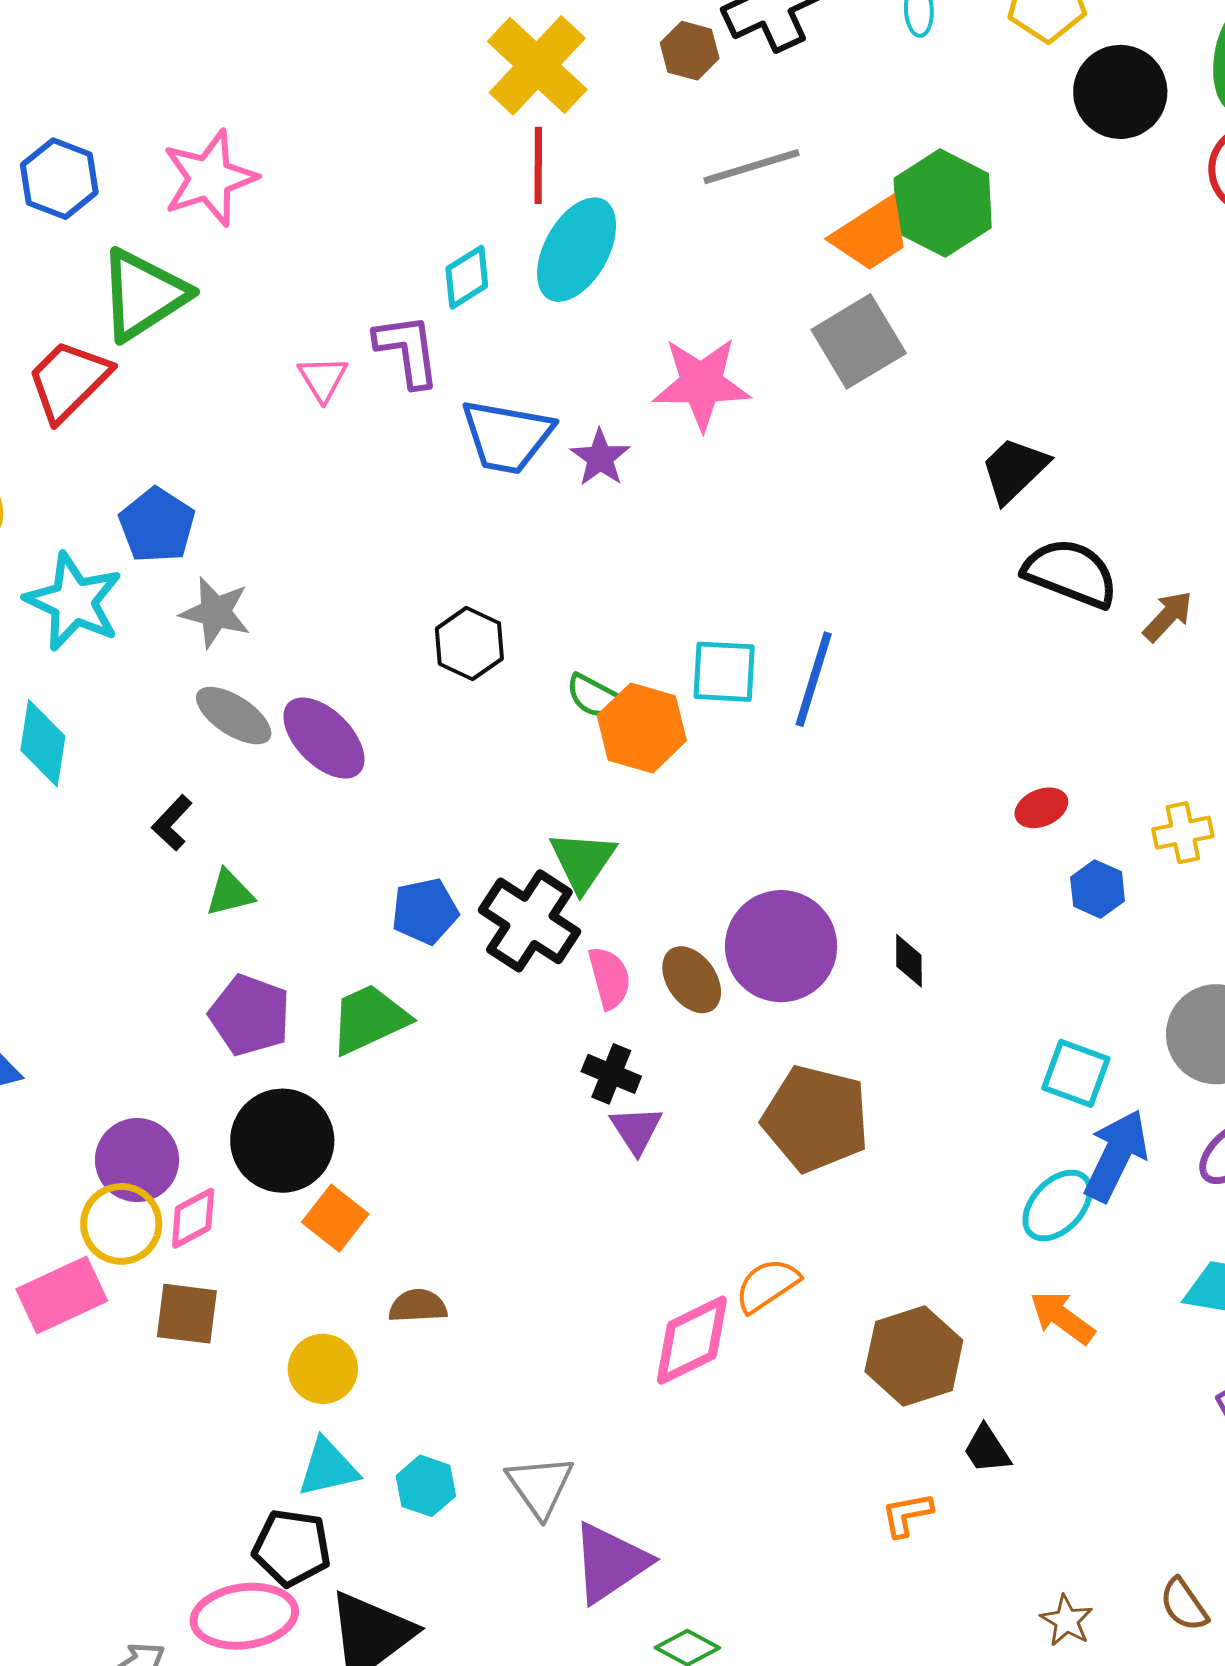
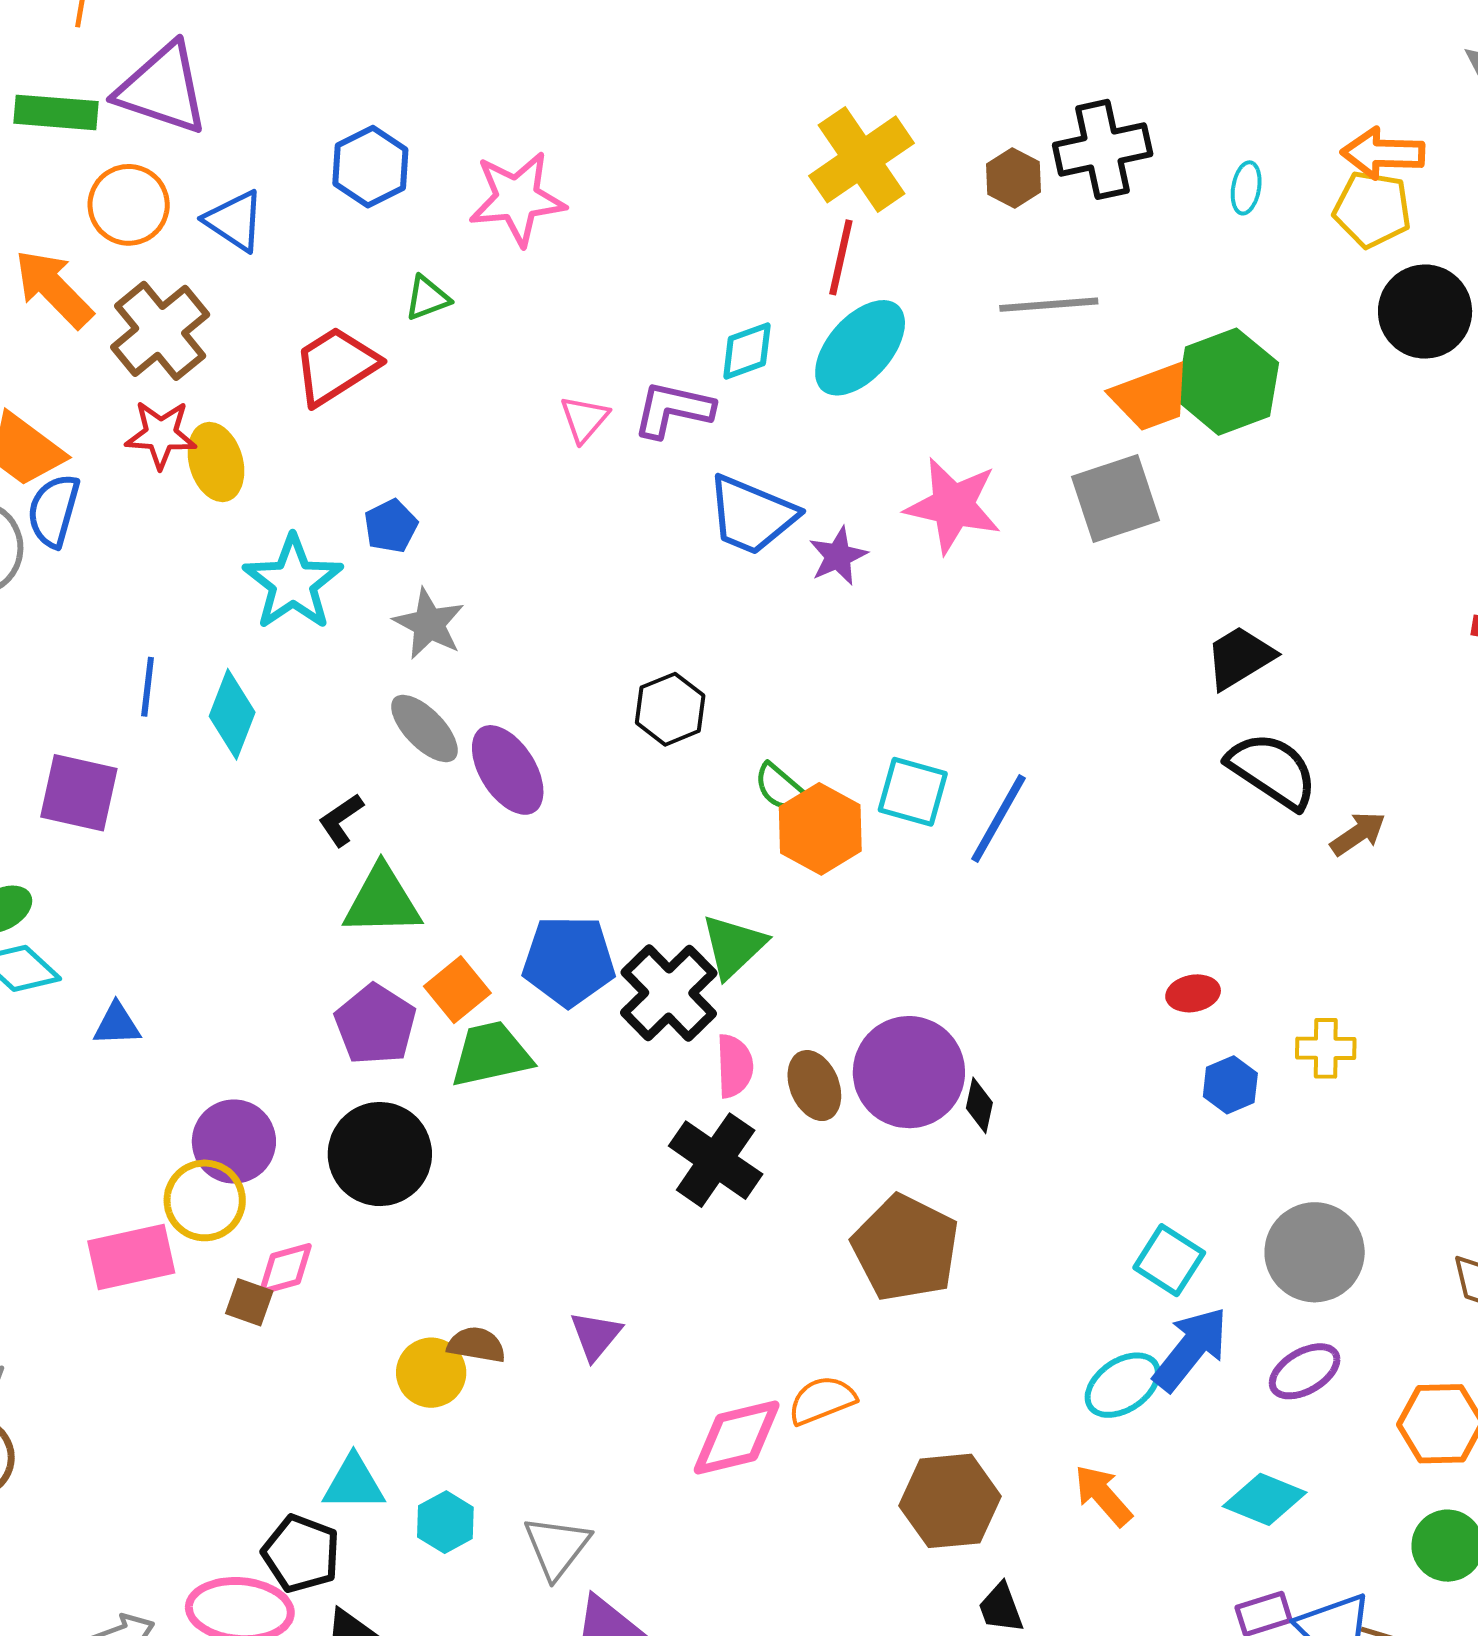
green triangle: (143, 295) -> (427, 298), size x0.5
purple L-shape: (407, 350) -> (673, 410), turned -82
blue pentagon: (157, 525) -> (391, 526), size x0.7
green triangle: (230, 893) -> (382, 901), size x1.6
blue pentagon: (425, 911) -> (569, 961), size x1.4
black diamond: (909, 961) -> (979, 1105), moved
black cross: (611, 1074) -> (716, 1160), size x1.6
purple triangle: (636, 1130) -> (596, 1336), moved
pink diamond: (193, 1218) -> (285, 1269), moved
orange square: (335, 1218) -> (457, 990), moved
brown square: (187, 1314) -> (249, 1302), size x0.7
yellow circle: (323, 1369) -> (431, 1373), moved

